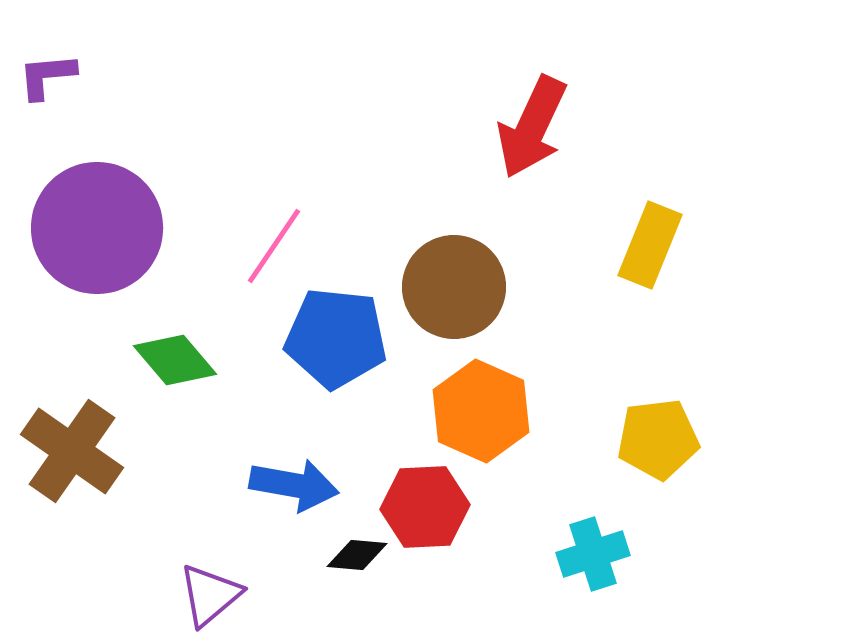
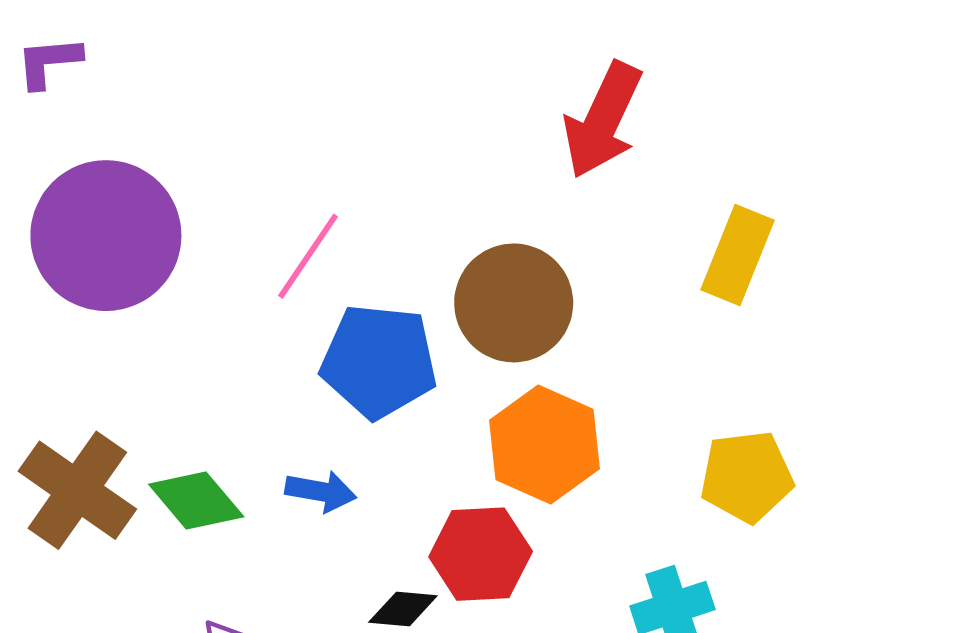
green diamond: (175, 360) -> (196, 501), moved
blue arrow: (294, 485) -> (321, 491), moved, size x0.7

